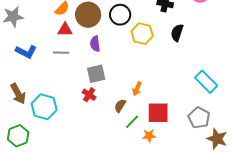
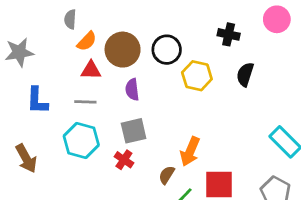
blue L-shape: (26, 52) -> (37, 101), turned 65
orange arrow: (137, 89) -> (190, 151), size x1.5
cyan hexagon: (44, 107) -> (81, 140), moved

